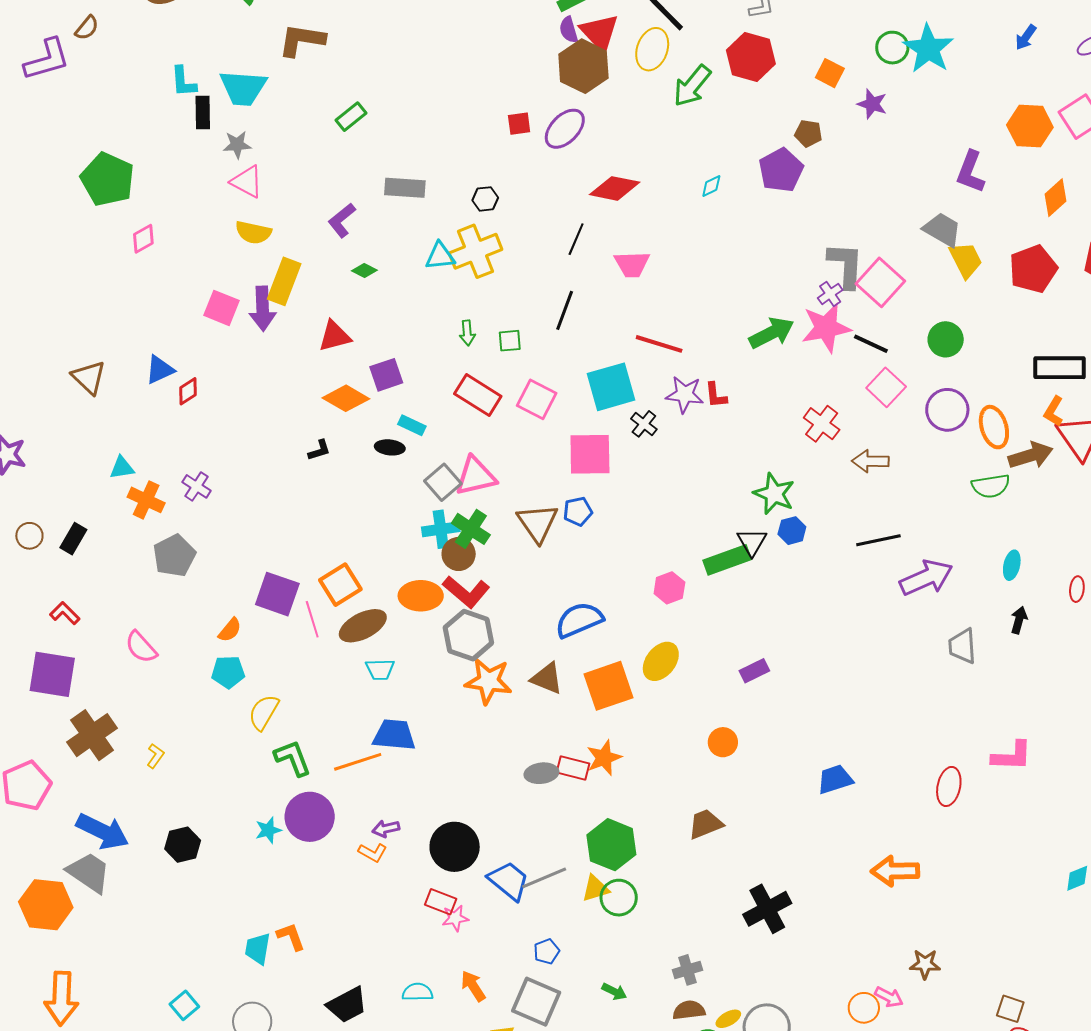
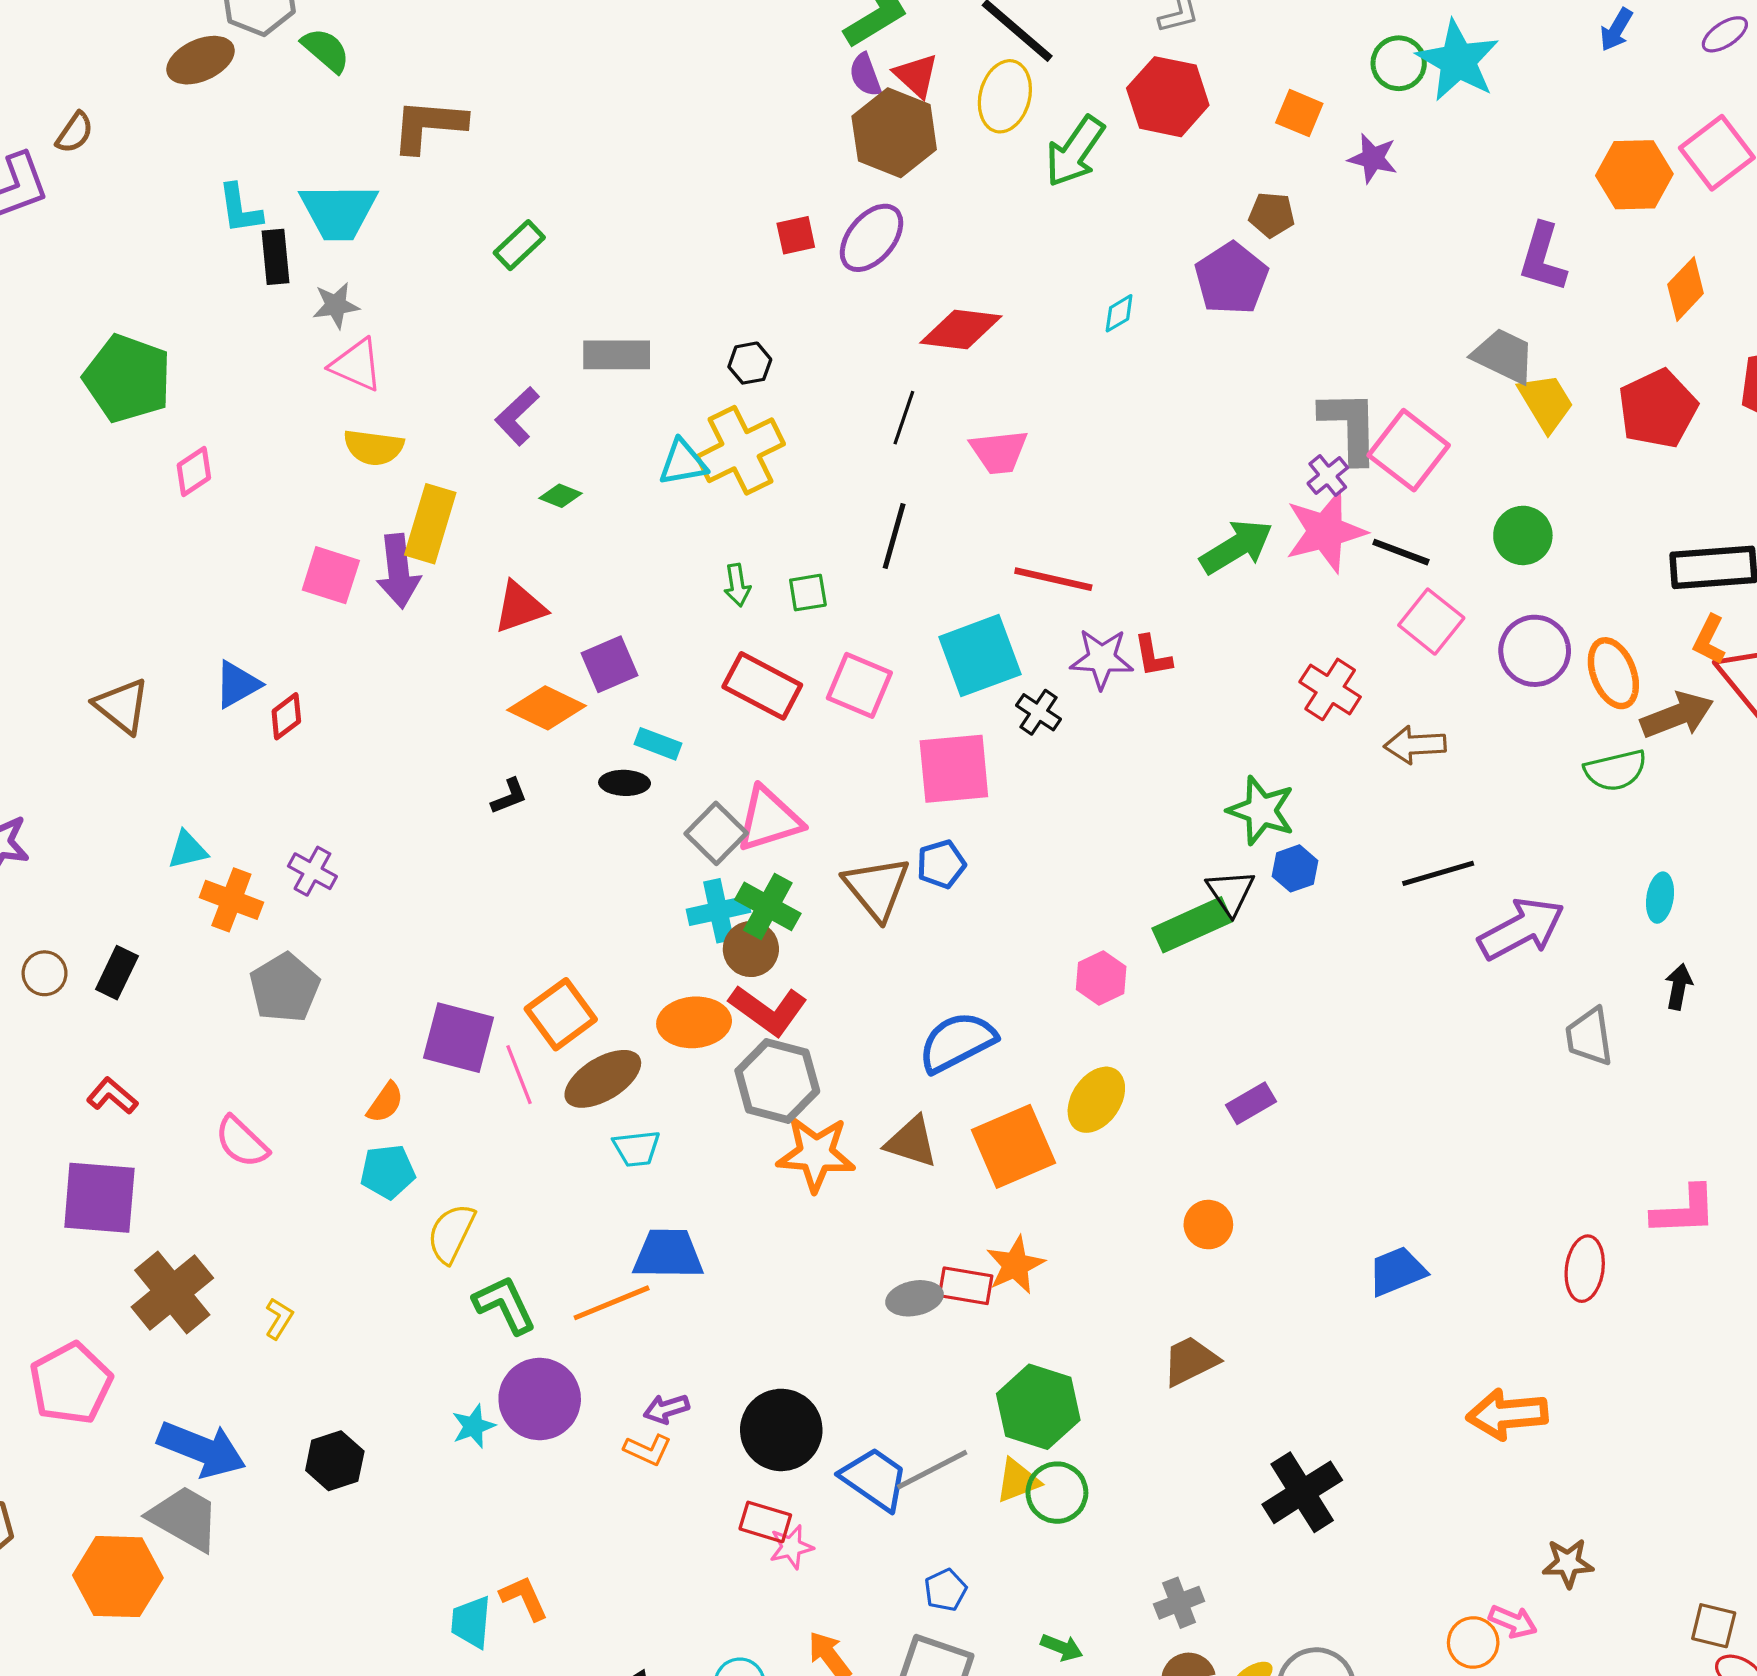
red triangle: (599, 32) -> (916, 75), size x0.7

